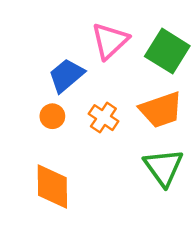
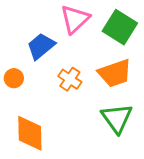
orange circle: (52, 116) -> (14, 78), moved

